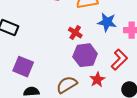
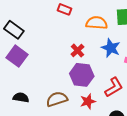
purple square: (23, 67) -> (17, 56), moved

